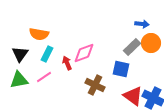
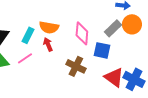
orange semicircle: (39, 34) -> (49, 27), moved
pink diamond: (84, 53) -> (82, 33), moved, turned -65

